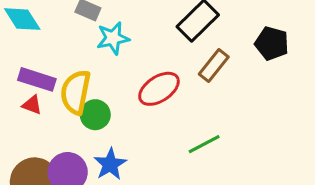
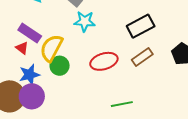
blue star: (110, 164) -> (29, 75), moved

